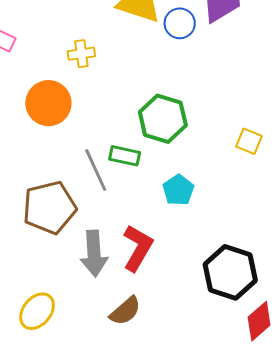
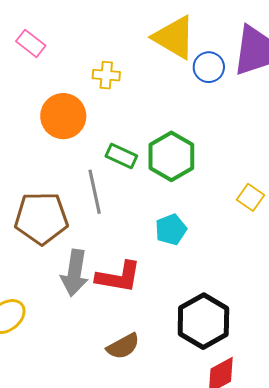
green rectangle: (125, 156) -> (121, 156), moved
red L-shape: (138, 248) -> (118, 277), turned 57
brown semicircle: (125, 311) -> (123, 346), moved

